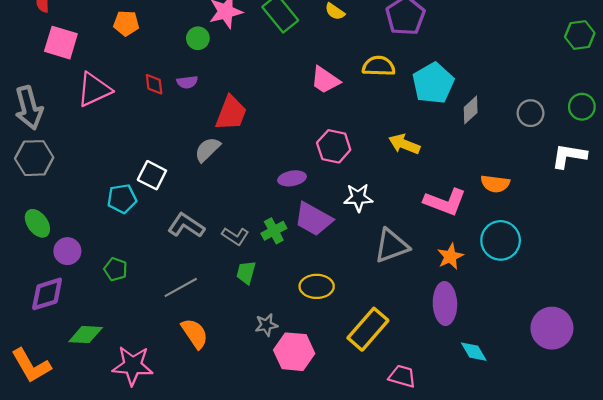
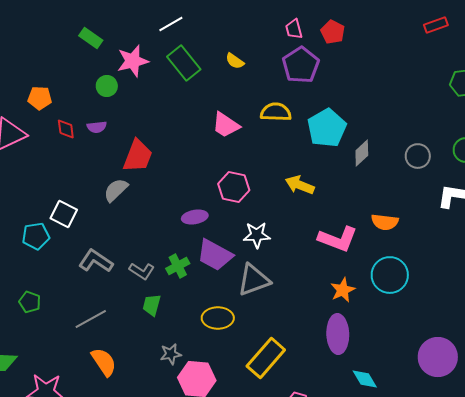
orange pentagon: (126, 23) -> (40, 98), moved
gray triangle: (391, 246) -> (254, 280), moved

